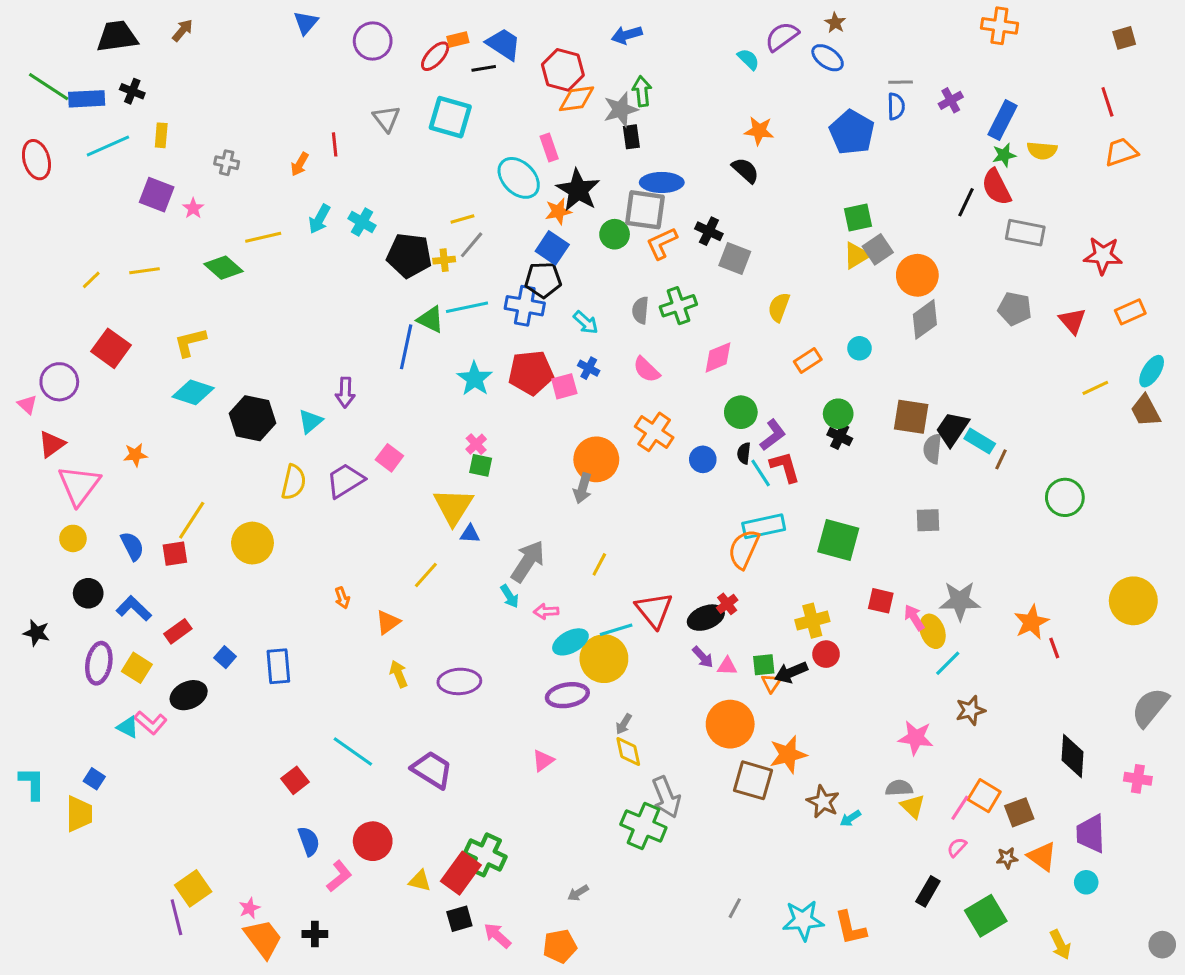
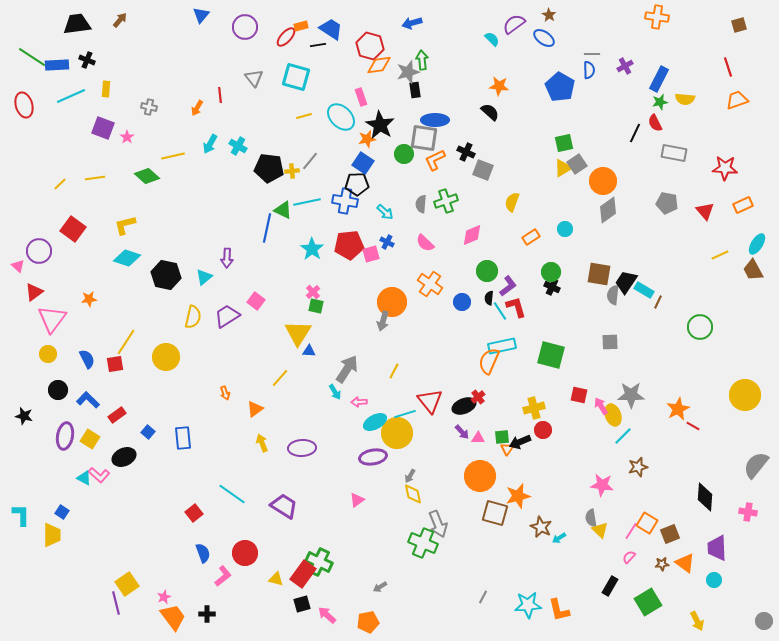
red semicircle: (996, 187) -> (655, 123), size x0.7
yellow line: (462, 219) -> (304, 116), moved
red line: (1054, 648) -> (693, 426), turned -40
gray semicircle: (899, 788) -> (591, 518), turned -96

